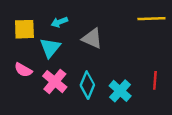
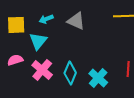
gray triangle: (92, 38) -> (76, 21), moved
pink semicircle: (23, 70) -> (15, 60), turned 133

